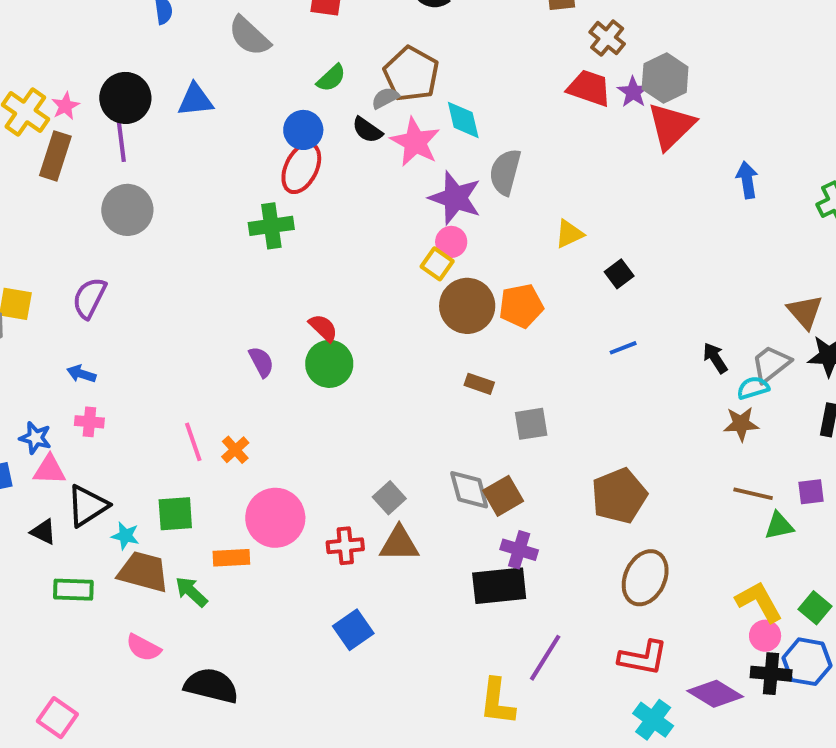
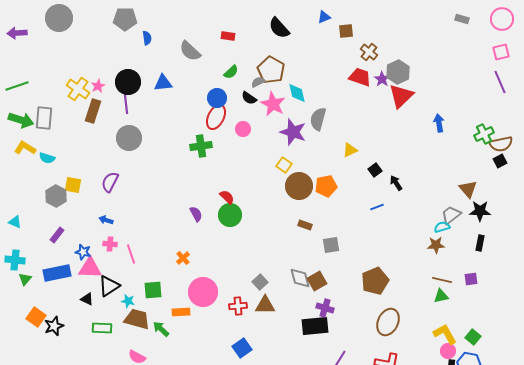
pink circle: (451, 242) -> (243, 129), moved
black arrow: (715, 358) -> (396, 183), moved
pink line: (193, 442) -> (131, 254), moved
pink triangle: (49, 470) -> (90, 268), size x1.4
green triangle: (779, 526) -> (441, 296), moved

